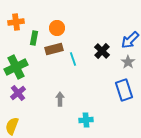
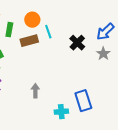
cyan line: (73, 59) -> (48, 32), moved
blue rectangle: (124, 90) -> (83, 101), moved

